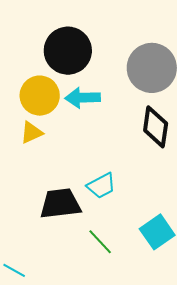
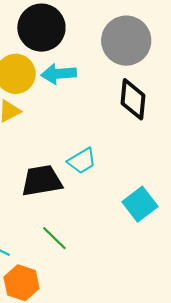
green line: (100, 242) -> (54, 238), moved

